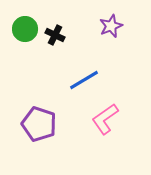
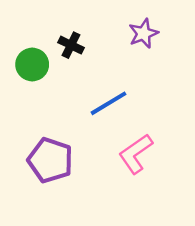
green circle: (25, 29) -> (32, 64), moved

